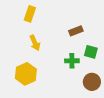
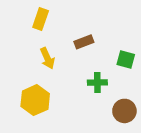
brown rectangle: (76, 31) -> (84, 42), moved
green square: (91, 52) -> (126, 60), moved

